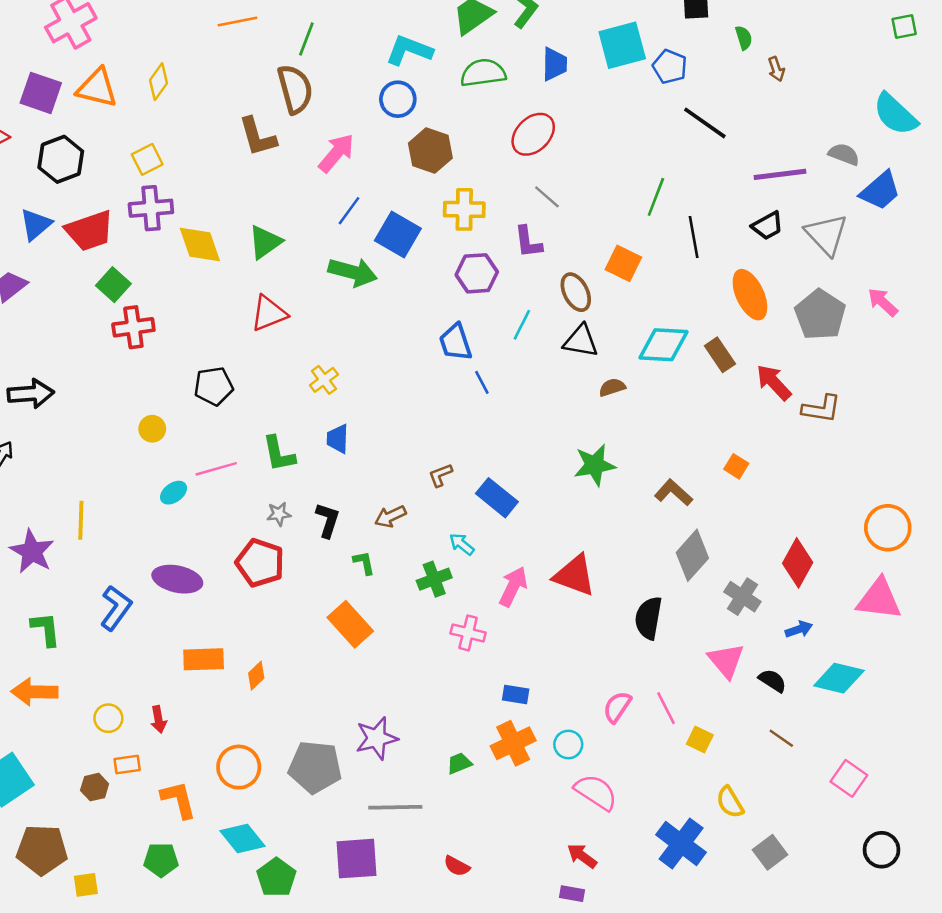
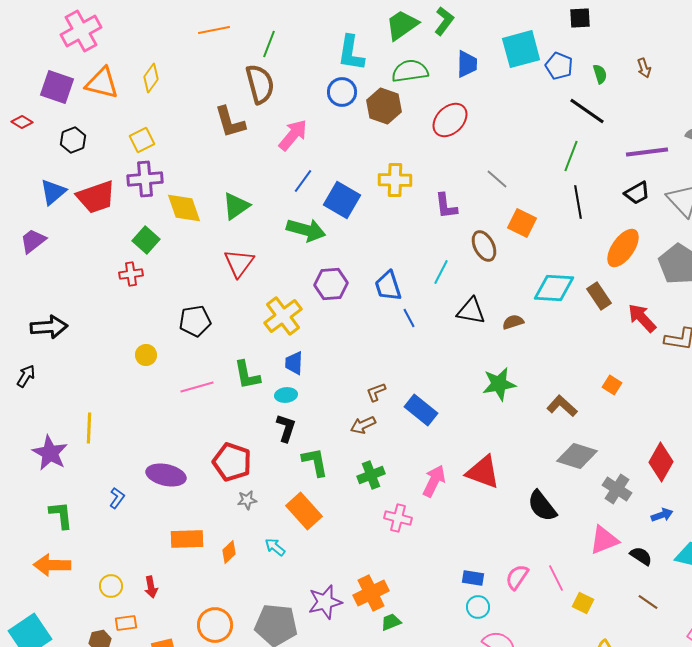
green semicircle: (744, 38) -> (600, 74), moved
cyan L-shape: (409, 50) -> (351, 53), turned -102
brown hexagon: (430, 151) -> (384, 106), moved
black hexagon: (61, 159) -> (73, 140), size x0.7
gray line: (547, 197) -> (497, 179), moved
green line: (656, 197) -> (571, 156), moved
purple hexagon: (477, 273) -> (331, 284), moved
green square: (113, 285) -> (146, 240), moved
orange ellipse: (750, 295) -> (623, 248), turned 60
red triangle: (269, 313) -> (239, 263), turned -32
red cross: (133, 327) -> (131, 274), size x0.7
black triangle: (581, 341) -> (471, 311), moved
yellow cross: (324, 380) -> (283, 316), size x1.6
cyan ellipse: (174, 493) -> (286, 395), moved, turned 30
gray star: (279, 514) -> (247, 500), moved
brown arrow: (390, 516) -> (363, 425), moved
cyan arrow: (462, 544) -> (275, 547), moved
gray diamond: (692, 555) -> (577, 456), turned 66
green L-shape: (364, 563) -> (315, 462), size x1.5
blue L-shape: (116, 608) -> (117, 498), size x0.6
black semicircle: (648, 618) -> (542, 506), turned -48
pink triangle: (726, 661) -> (604, 540), turned 48
blue rectangle: (516, 694) -> (473, 578), moved
orange cross: (513, 743) -> (371, 593), moved

